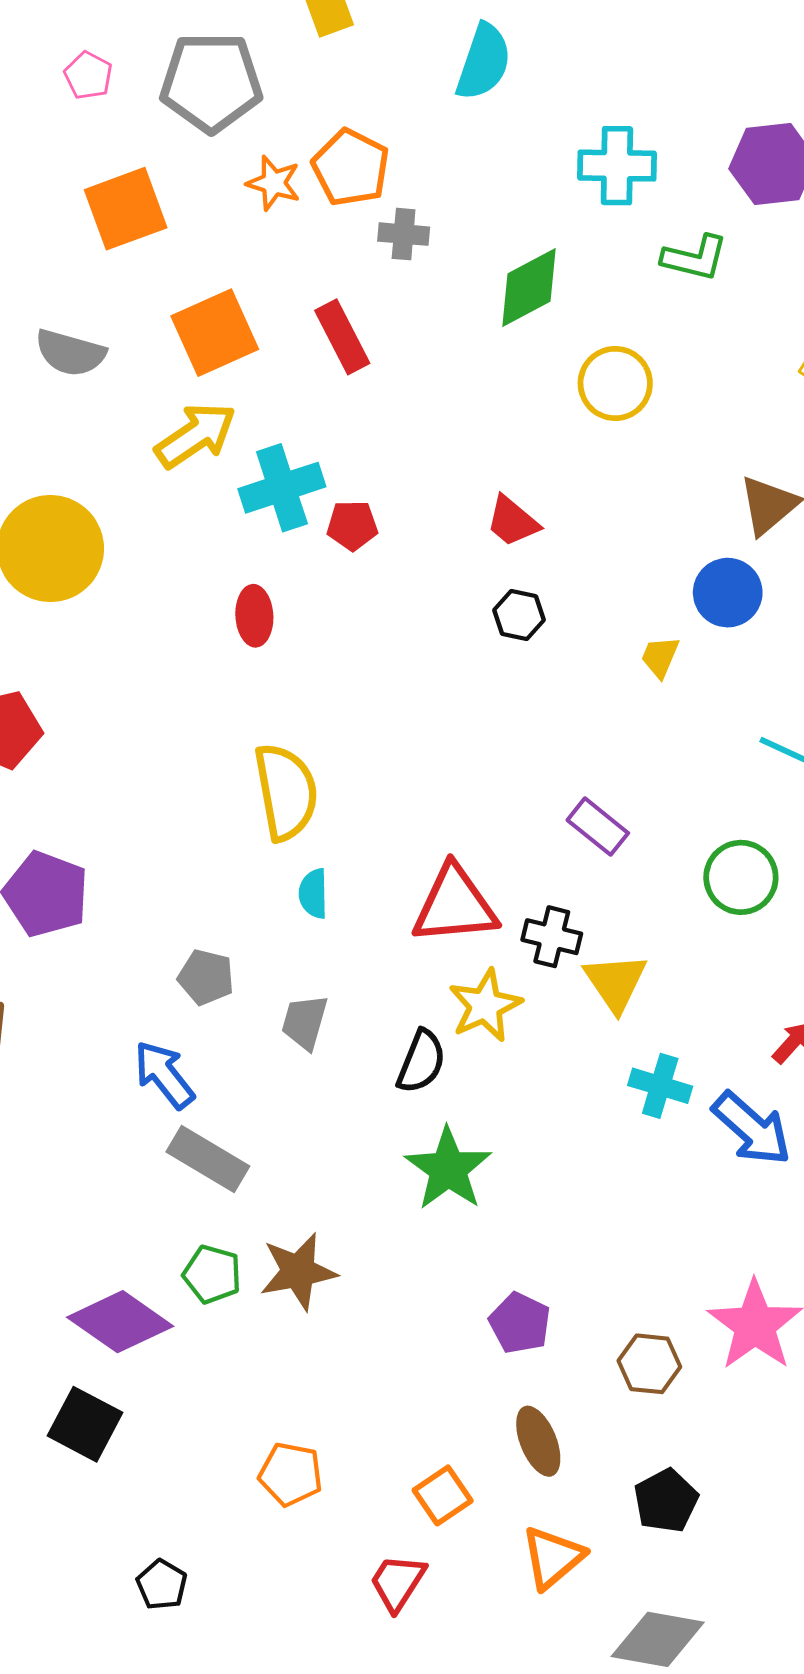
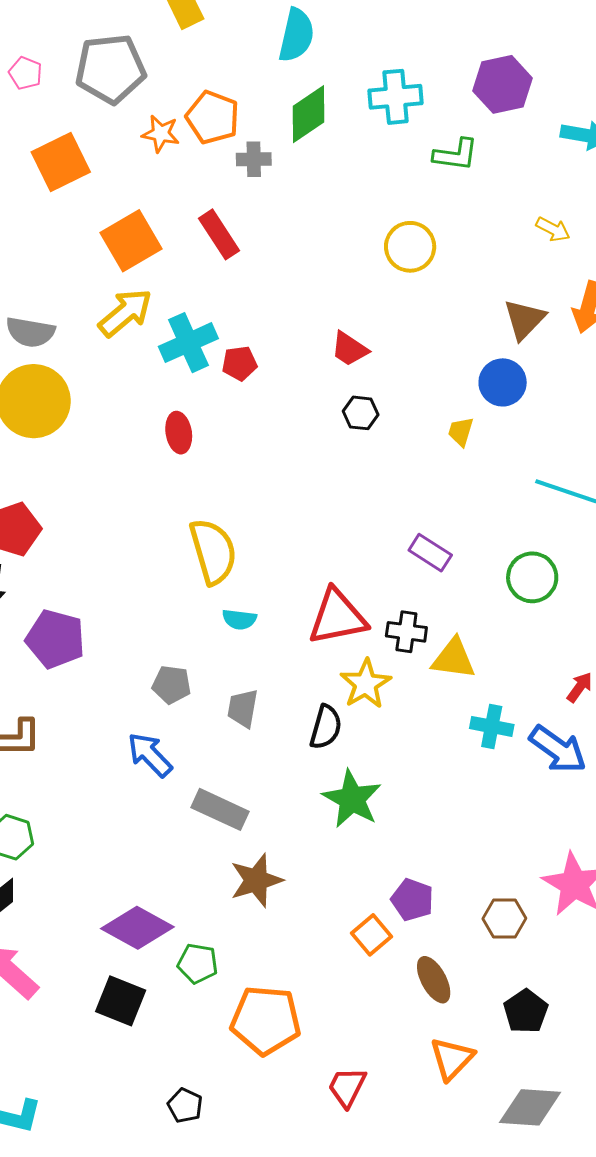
green diamond: (529, 288) -> (309, 114), moved
gray semicircle: (70, 353) -> (30, 332), moved
cyan semicircle: (313, 894) -> (239, 619), turned -76
yellow triangle: (615, 982) -> (454, 659), turned -42
gray rectangle: (208, 1159) -> (220, 809), moved
green pentagon: (212, 1274) -> (198, 964), moved
orange pentagon: (291, 1474) -> (266, 1020), size x1.6
orange square: (443, 1495) -> (371, 935), moved

